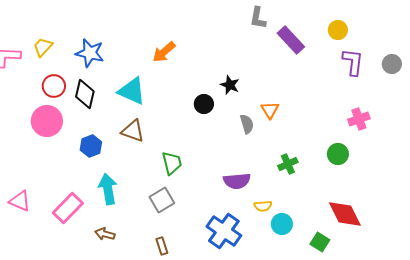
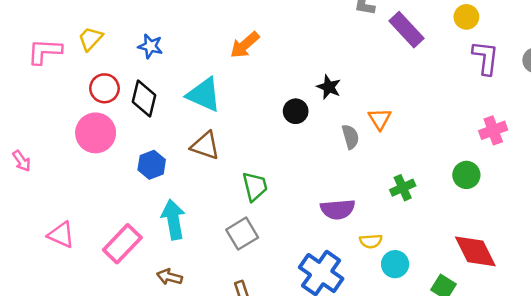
blue star: (90, 53) -> (150, 46), size x0.7

